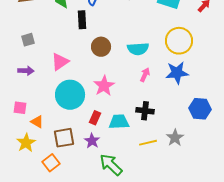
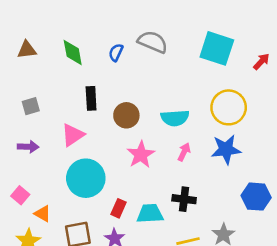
black rectangle: (82, 20) -> (91, 98), moved
pink star: (104, 86) -> (141, 155), moved
pink square: (20, 108) -> (20, 195), turned 32

